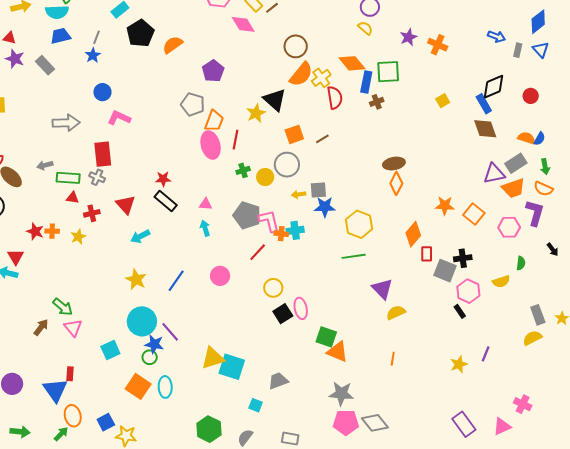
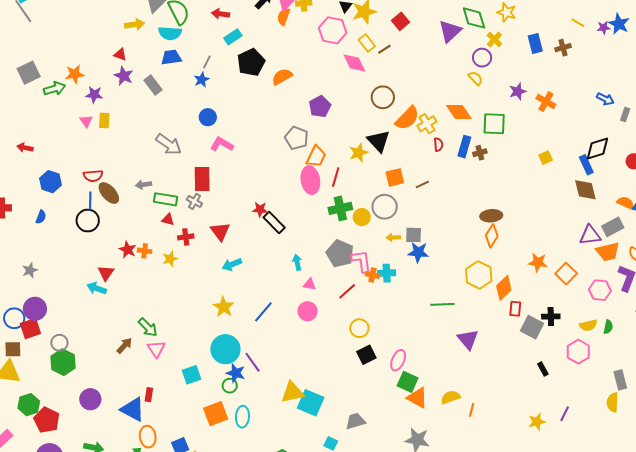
brown circle: (296, 46) -> (383, 97), moved
blue rectangle: (366, 82) -> (464, 147), moved
red semicircle: (335, 98) -> (438, 145), size x0.6
gray arrow: (66, 123) -> (169, 144), turned 32
green cross: (243, 170) -> (340, 208), size x1.6
black rectangle: (166, 201) -> (274, 222), moved
pink triangle: (206, 204) -> (310, 284), moved
yellow hexagon: (359, 224) -> (479, 275), moved
yellow semicircle: (501, 281) -> (588, 325), moved
pink hexagon: (468, 291) -> (578, 352), moved
pink ellipse: (301, 308) -> (398, 360), moved, turned 30
yellow semicircle: (396, 313) -> (450, 397), moved
yellow semicircle: (532, 338) -> (613, 402), turned -66
orange square: (138, 386) -> (216, 414), turned 30
blue triangle: (55, 390) -> (133, 409), turned -32

